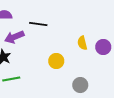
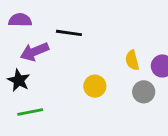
gray circle: (80, 85) -> (144, 92), moved

